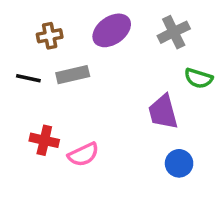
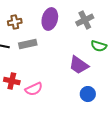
purple ellipse: (112, 30) -> (50, 19), turned -40
purple trapezoid: (163, 112) -> (79, 65), turned -40

